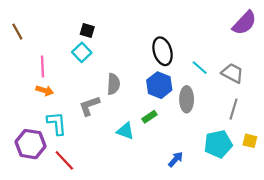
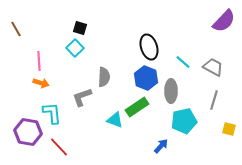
green rectangle: (149, 117) -> (137, 107), size x1.6
cyan pentagon: (218, 144) -> (184, 121), moved

